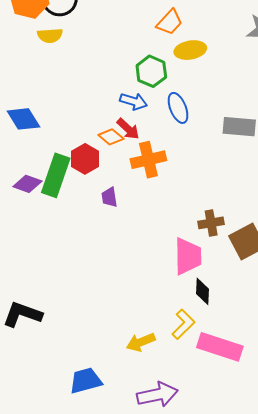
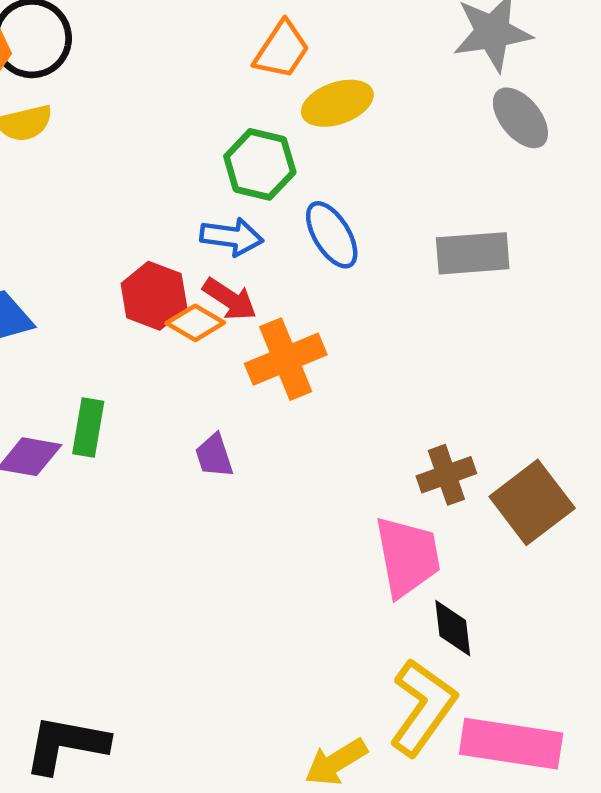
red hexagon: (85, 159) -> (154, 296), moved
green rectangle: (56, 175) -> (88, 427), size x0.6
yellow L-shape: (183, 324) -> (423, 707), size x1.4

